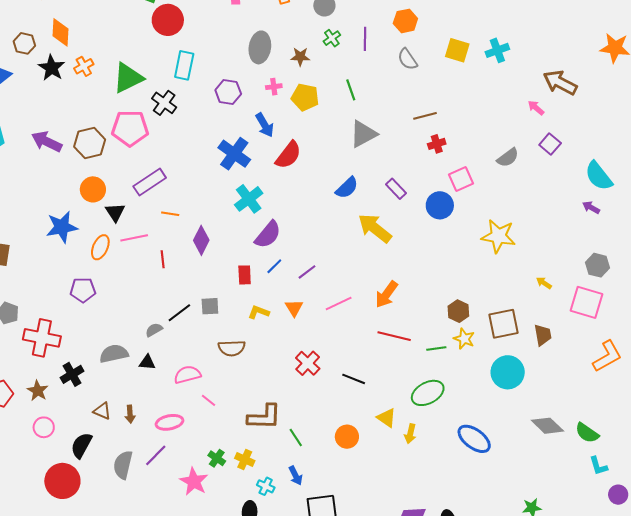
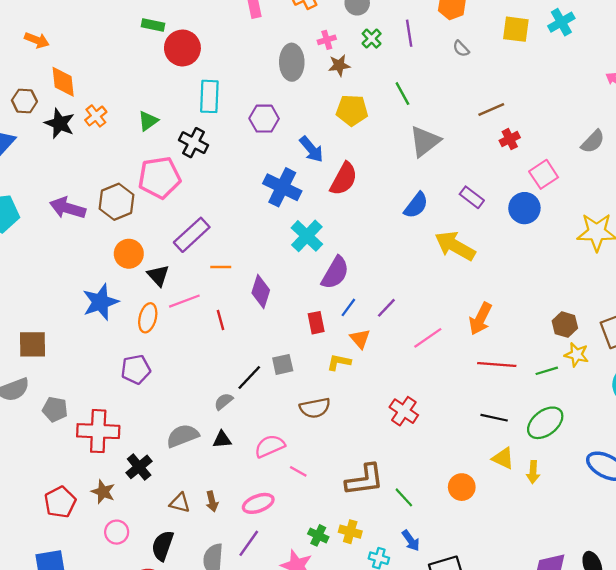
gray semicircle: (407, 59) -> (461, 49), size x0.7
green triangle: (128, 78) -> (148, 121), size x0.6
pink cross: (274, 87) -> (327, 40), moved
orange triangle: (294, 308) -> (360, 339), moved
black line: (354, 379) -> (494, 418), moved

